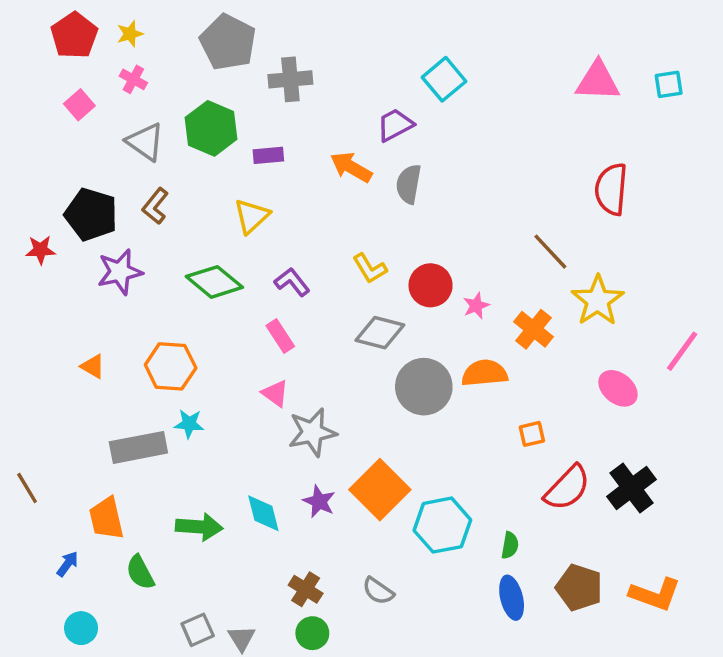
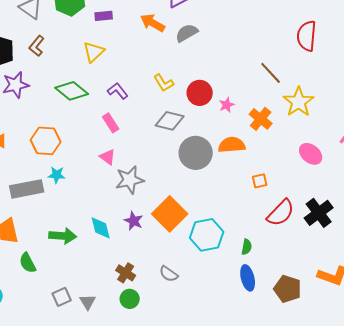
gray semicircle: (409, 184) -> (187, 33), turned 50
brown pentagon: (579, 588) -> (288, 289), moved

